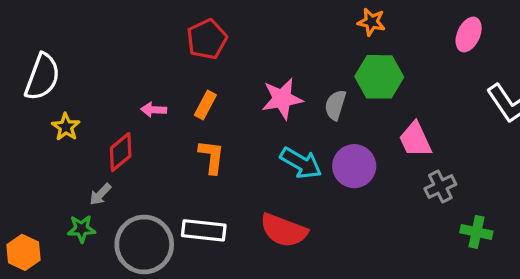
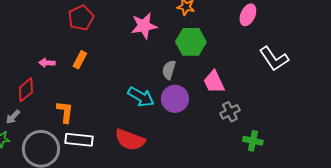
pink star: (282, 99) -> (144, 26), moved
gray semicircle: (335, 105) -> (169, 70), moved
orange L-shape: (212, 157) -> (65, 112), moved

